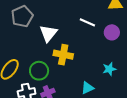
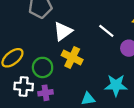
cyan star: (109, 69) -> (116, 85), size x1.5

